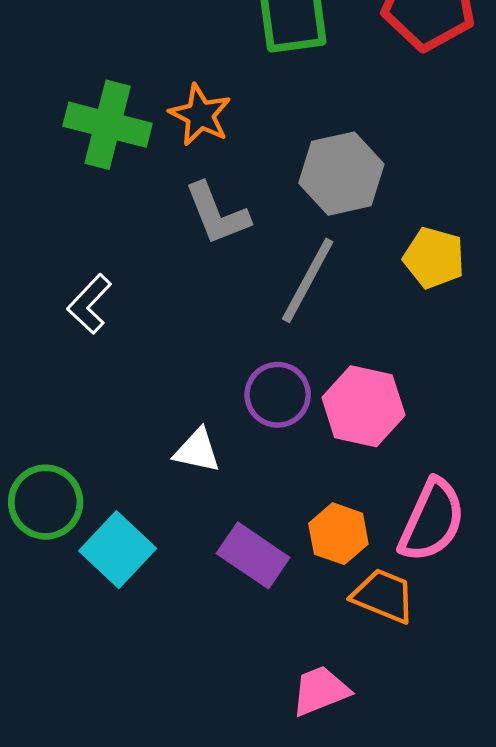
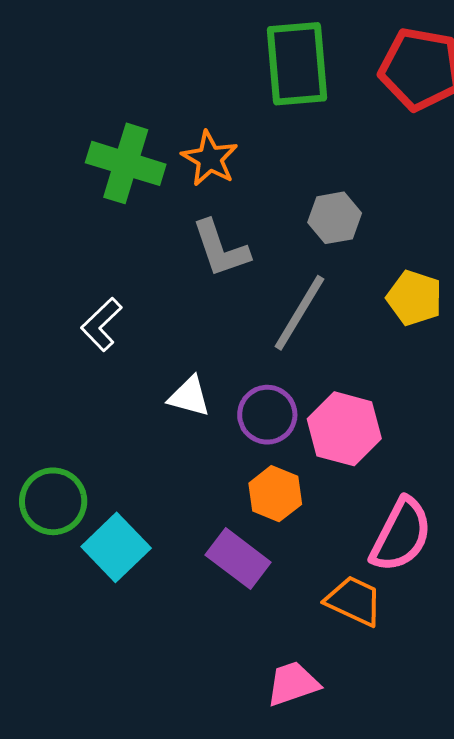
gray hexagon: (341, 174) -> (335, 218), size x0.7
white triangle: (197, 451) -> (189, 397), moved
orange hexagon: (338, 534) -> (275, 494), moved

